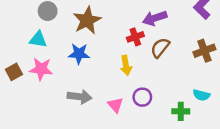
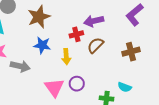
blue star: (79, 54) -> (42, 45), moved
gray arrow: (80, 97) -> (20, 66), moved
pink triangle: (115, 105) -> (54, 88), size x1.5

